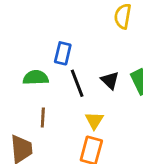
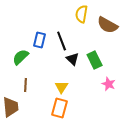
green semicircle: (36, 78) -> (21, 57), turned -42
black line: (77, 83) -> (62, 41), moved

